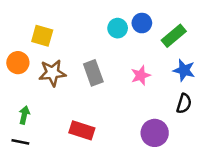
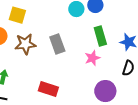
green rectangle: (174, 36) -> (100, 36), moved, turned -66
pink star: (141, 75) -> (92, 58), moved

